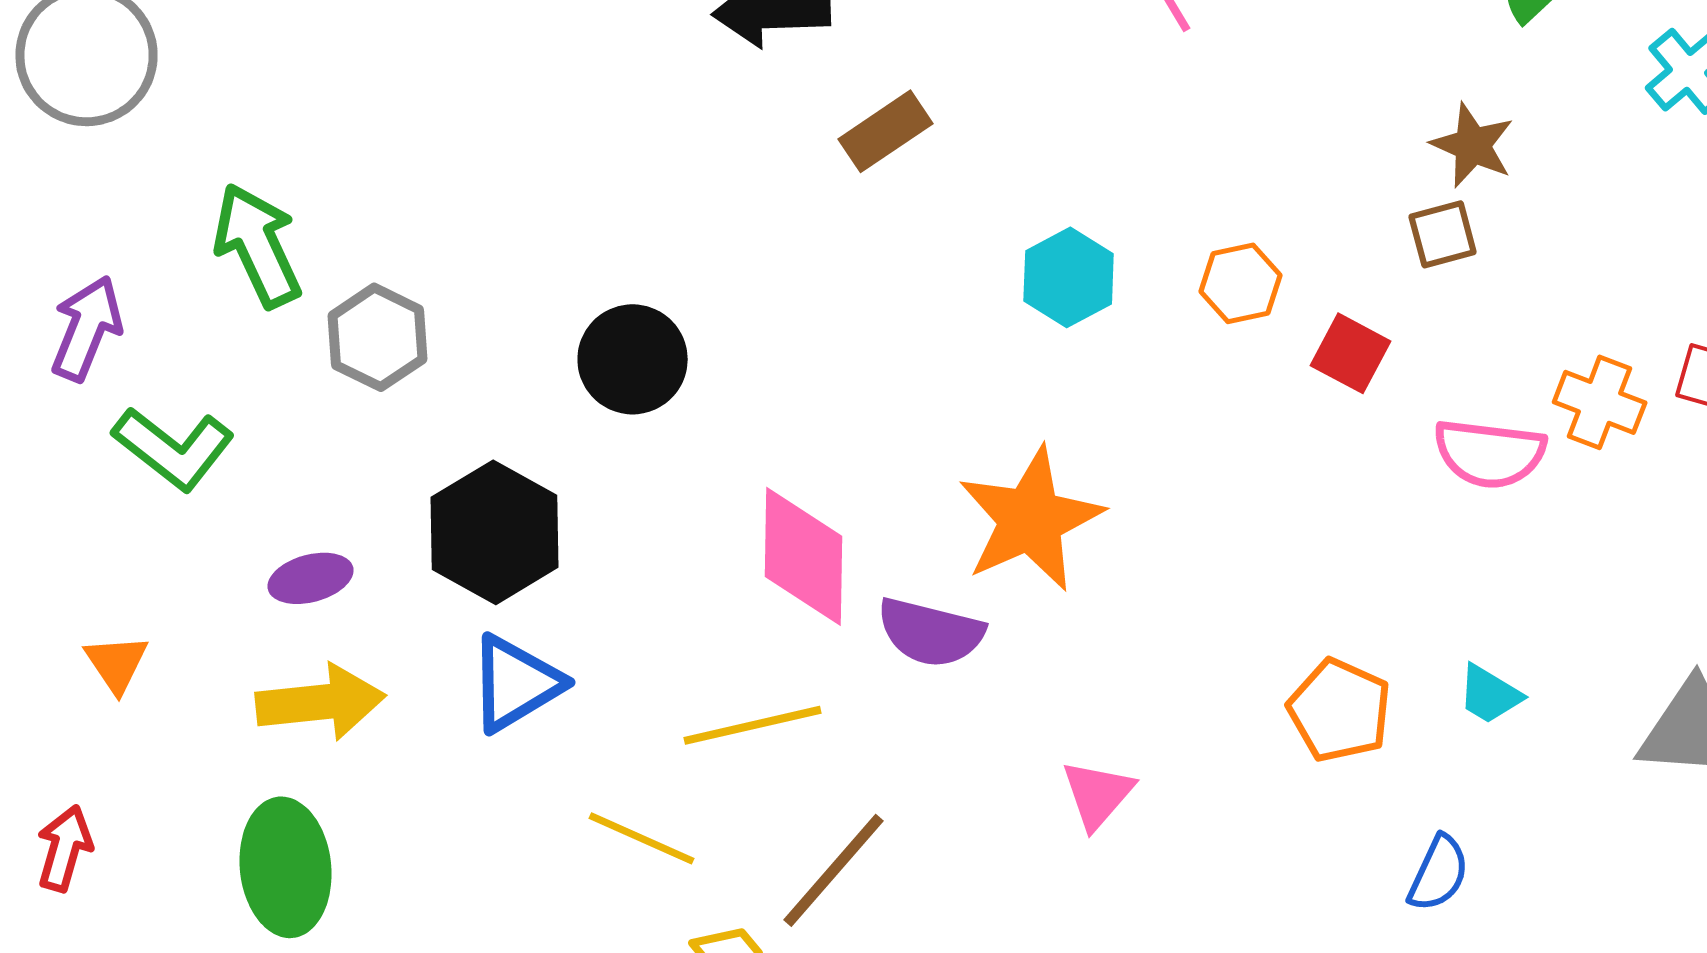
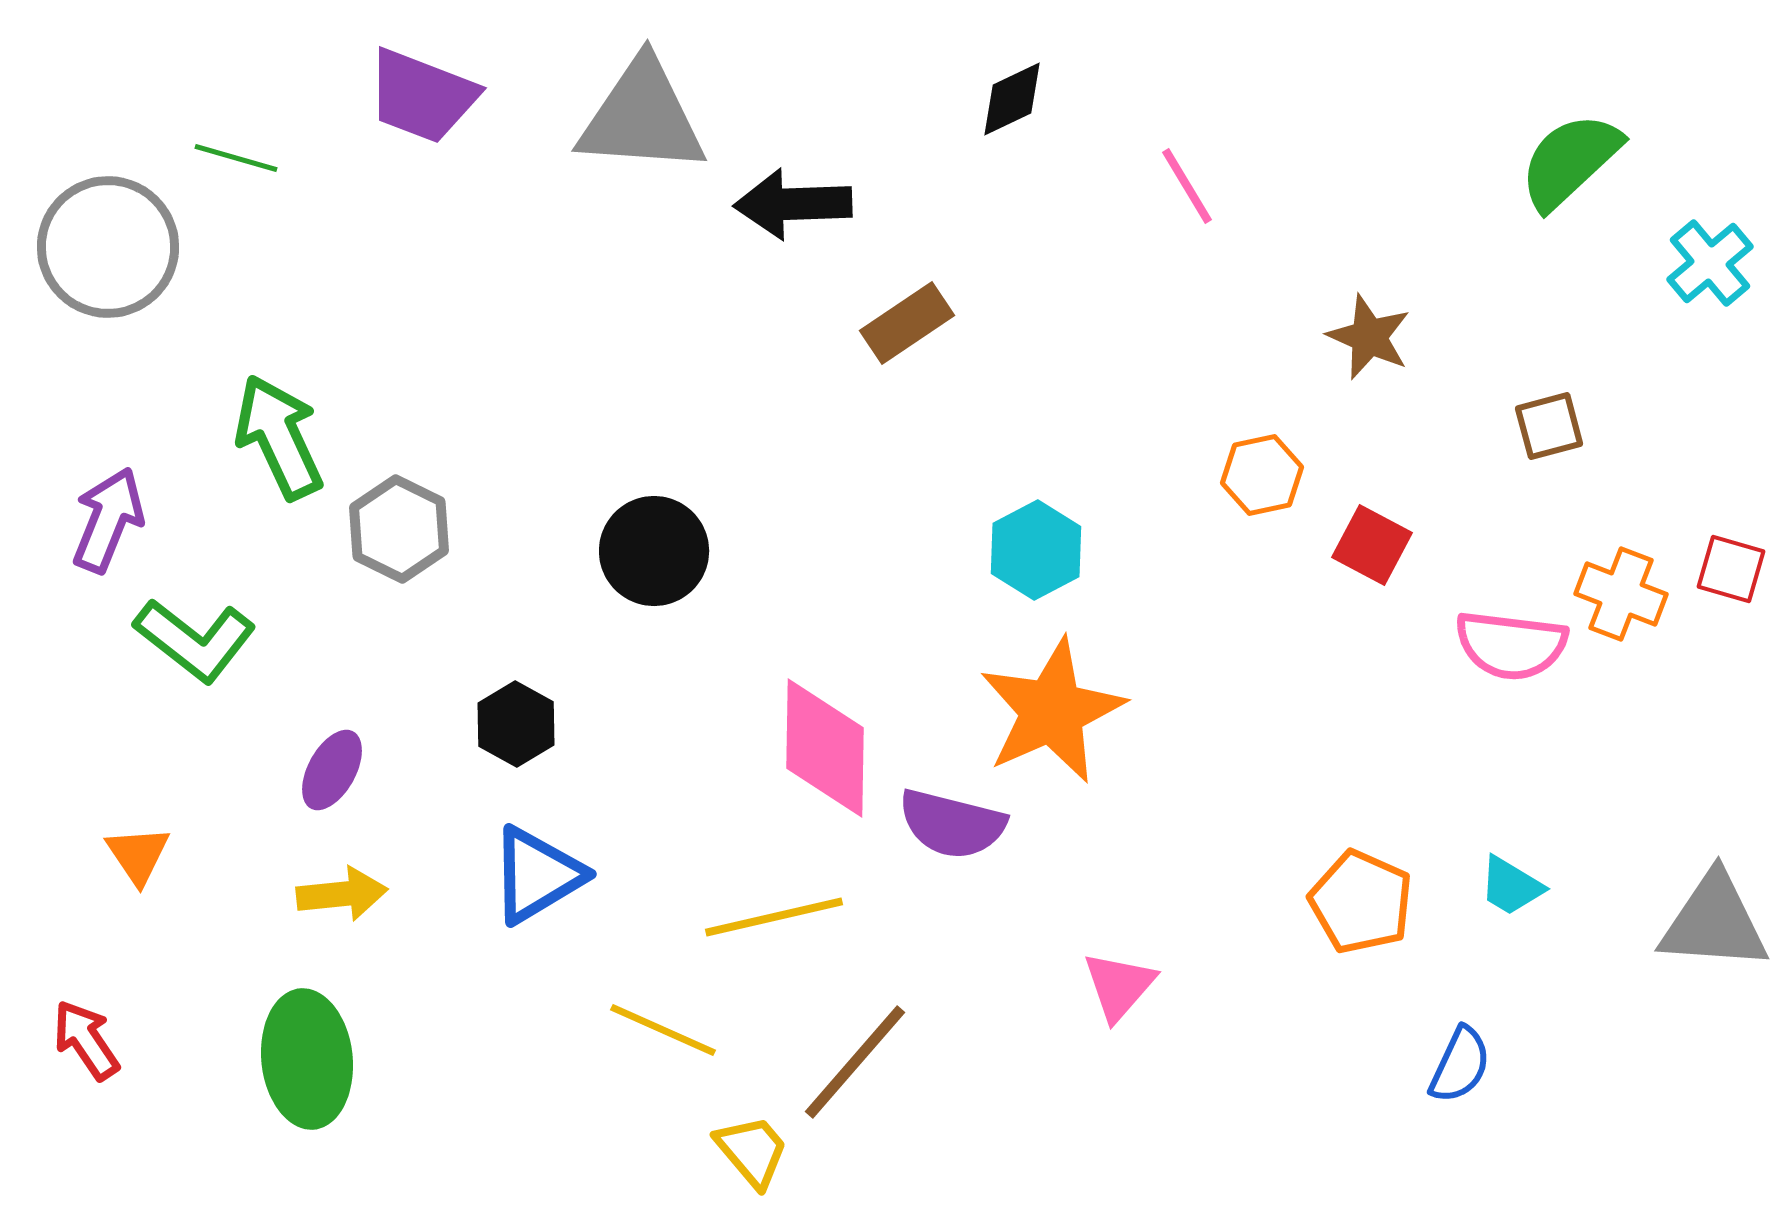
brown star: (1473, 145) -> (1369, 337), moved
brown square: (1443, 234) -> (1549, 426), moved
cyan hexagon: (1069, 277) -> (1036, 550), moved
black hexagon: (495, 532) -> (516, 724), size x0.6
purple ellipse: (311, 578) -> (332, 770), turned -46
yellow arrow: (321, 702) -> (342, 894), size x0.7
red arrow: (65, 848) -> (86, 1040), turned -50

